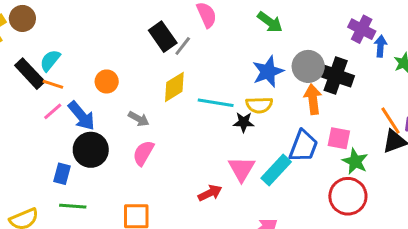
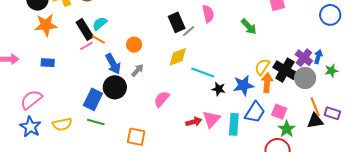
purple cross: (362, 29) -> (304, 58), moved
gray circle: (308, 66) -> (305, 78), moved
blue star: (268, 72) -> (243, 85), moved
yellow semicircle: (259, 105) -> (262, 67), moved, turned 114
pink line: (53, 111) -> (86, 46), moved
gray arrow: (139, 119) -> (137, 70), moved, turned -88
pink semicircle: (143, 153) -> (162, 99), moved
cyan rectangle: (276, 170) -> (234, 124), turned -50
blue rectangle: (62, 174) -> (93, 99), size x1.5
red arrow: (210, 193) -> (194, 122), moved

